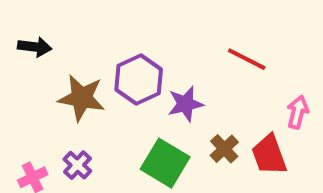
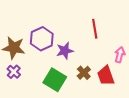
red line: (247, 59) -> (95, 29), turned 54
purple cross: (77, 165) -> (14, 72), moved

